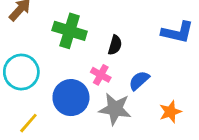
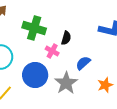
pink cross: (101, 75) -> (52, 51), moved
gray star: (115, 109) -> (66, 83), turned 30

